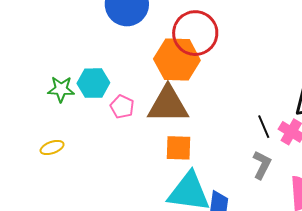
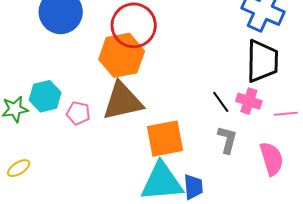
orange square: (178, 148) -> (165, 139), moved, size x1.4

